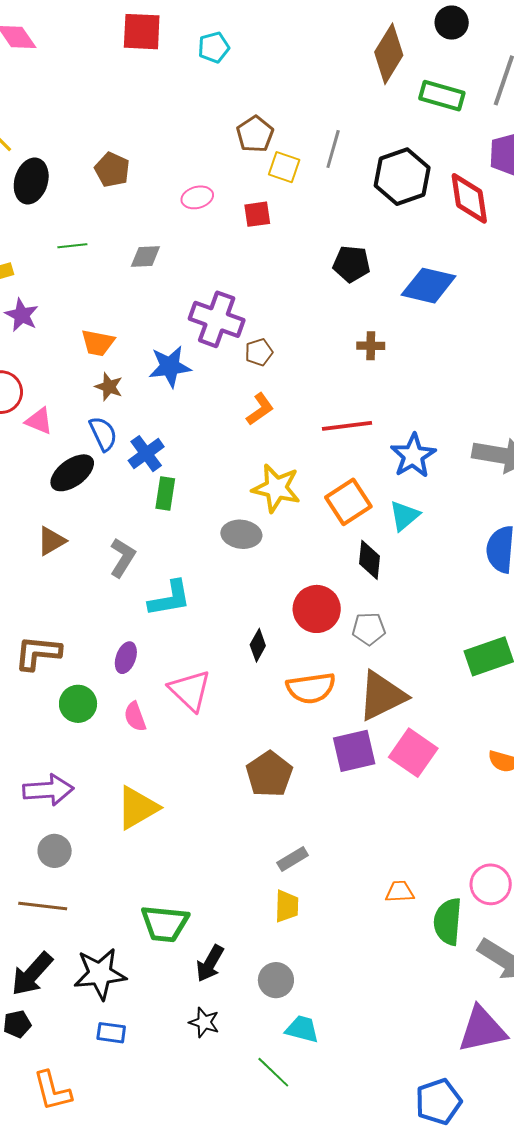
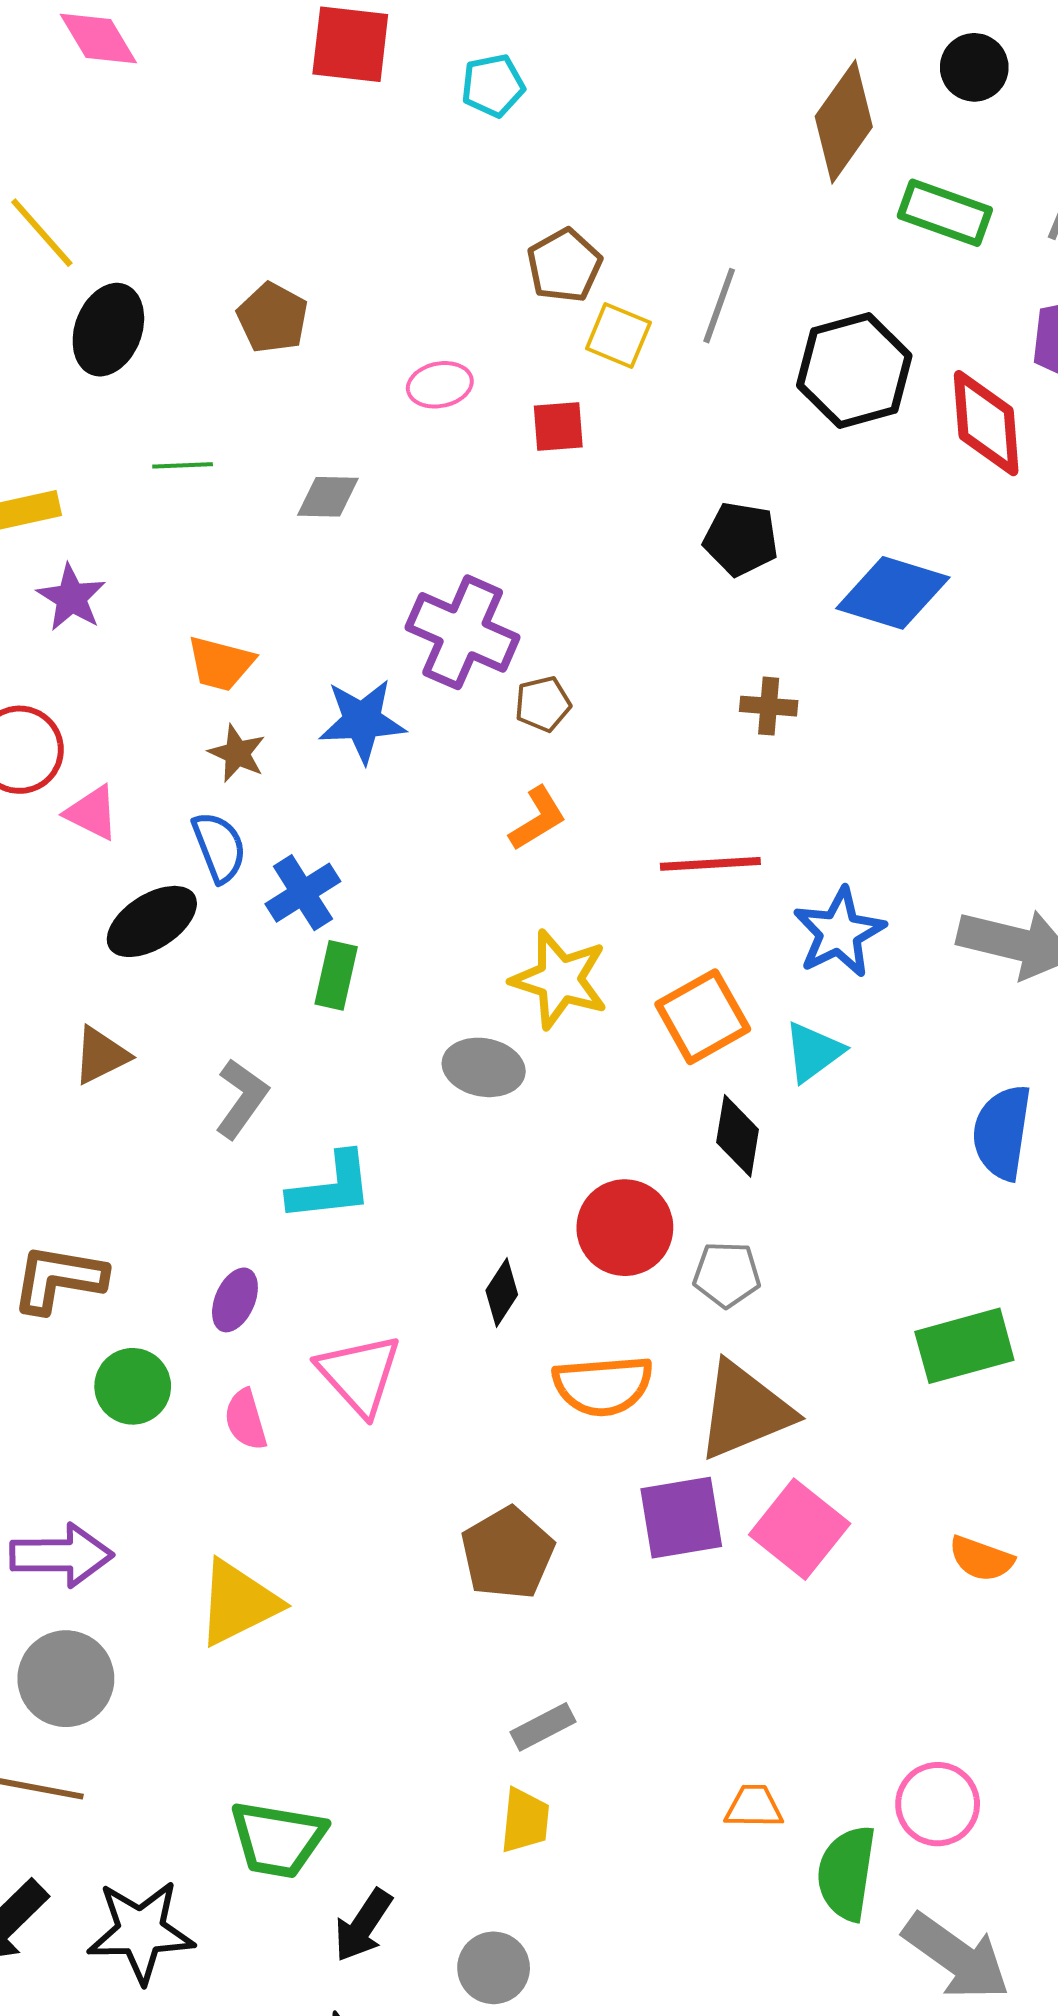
gray circle: (55, 851) -> (66, 1679), size x1.4

